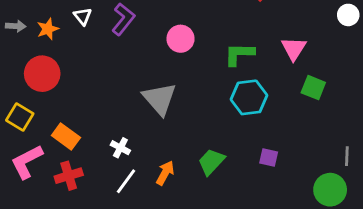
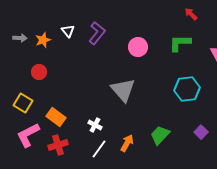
green L-shape: (239, 54) -> (180, 43), moved
red circle: (42, 74) -> (39, 72), size x0.6
purple square: (269, 158) -> (201, 132), turned 32

